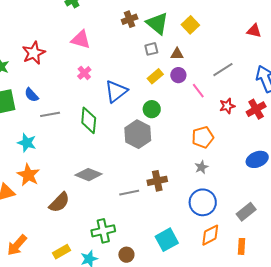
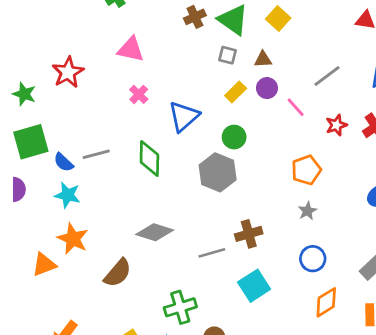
gray square: (151, 49) -> (228, 55), turned 32
blue semicircle: (31, 95) -> (64, 162), moved
blue circle: (203, 202) -> (313, 259), size x0.7
cyan square: (167, 240) -> (254, 286), moved

